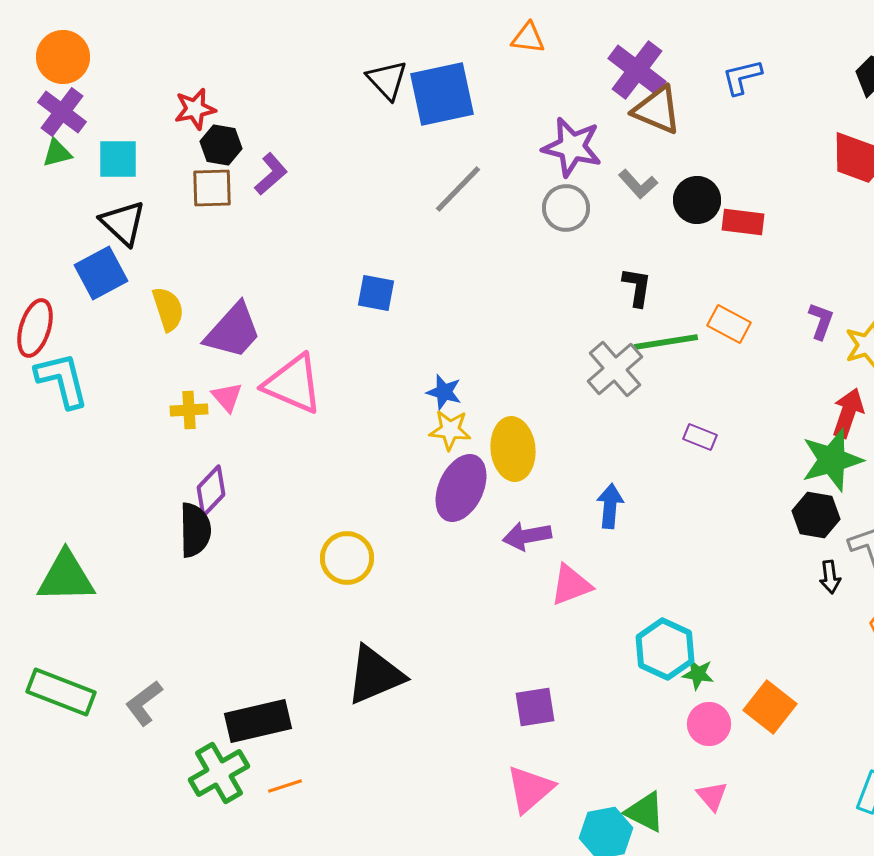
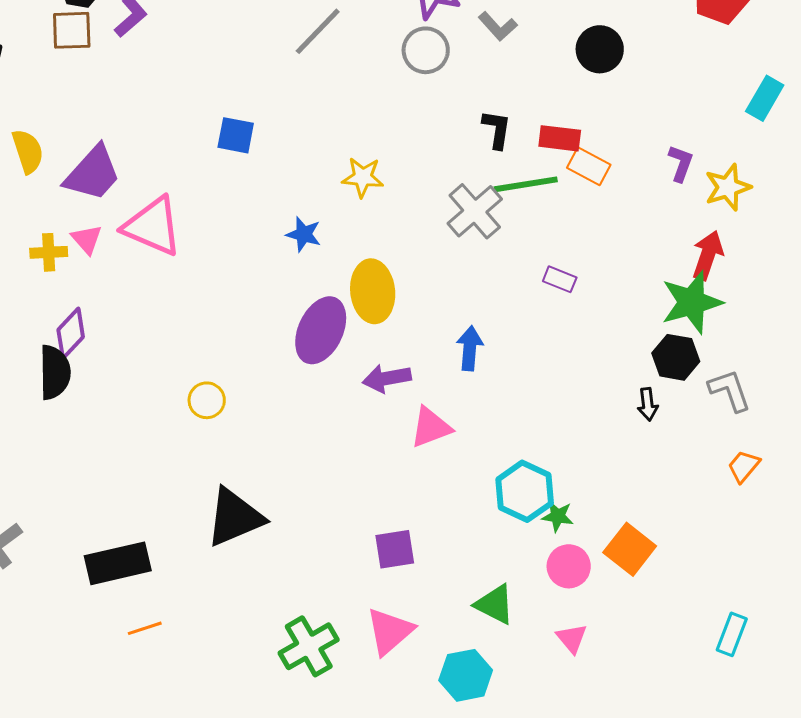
black circle: (697, 200) -> (600, 49), moved
red rectangle: (743, 222) -> (560, 138), moved
yellow star: (450, 430) -> (363, 177), moved
yellow circle: (347, 558) -> (207, 400), size x0.7
black arrow: (830, 577) -> (648, 404), moved
green cross: (219, 773) -> (309, 646), moved
green triangle: (645, 812) -> (495, 604), moved

